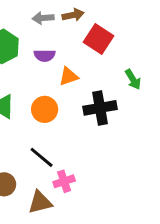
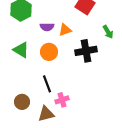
purple semicircle: (45, 55) -> (47, 27), moved
black line: (42, 157) -> (47, 84), turned 30

